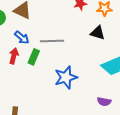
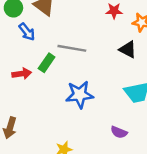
blue arrow: (22, 38) -> (27, 32), moved
red arrow: (14, 56) -> (22, 74), moved, turned 56

